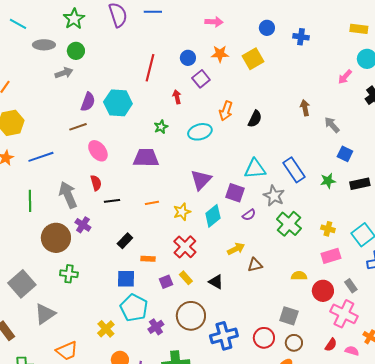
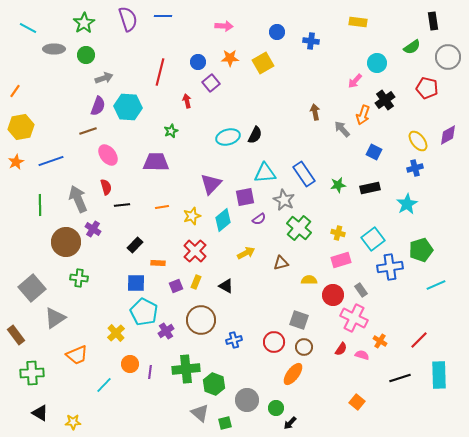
yellow rectangle: (359, 29) -> (358, 22), moved
gray arrow: (64, 73) -> (104, 78), moved
orange arrow: (226, 111) -> (363, 115), moved
black semicircle: (255, 119) -> (255, 135), moved
cyan ellipse: (200, 132) -> (228, 137), moved
blue square: (345, 154) -> (374, 152), moved
purple square: (235, 193) -> (245, 197), turned -30
brown triangle: (255, 265) -> (281, 263), moved
yellow rectangle: (186, 278) -> (196, 282), turned 64
blue cross: (224, 336) -> (234, 340), size x0.6

